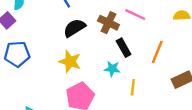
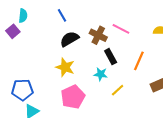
blue pentagon: (17, 54) -> (22, 90), moved
yellow line: (133, 87) -> (118, 90), turned 40

